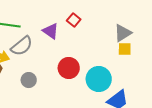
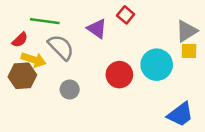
gray semicircle: (22, 46) -> (61, 47), turned -95
cyan circle: (99, 79) -> (157, 65), moved

